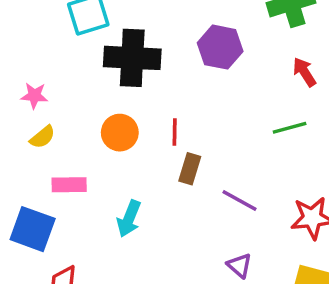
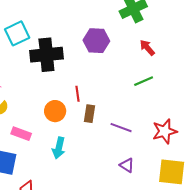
orange circle: (120, 133) -> (55, 111), moved
pink rectangle: (69, 185) -> (21, 134), turned 30

